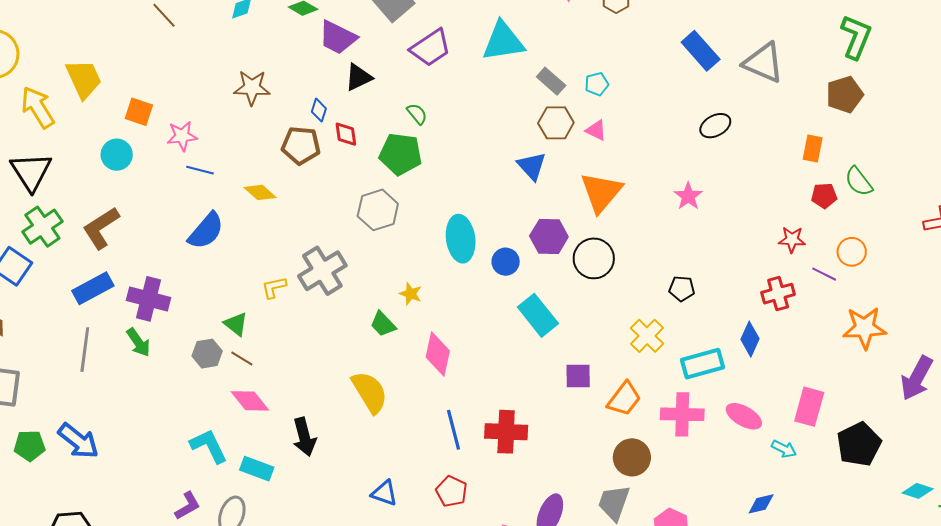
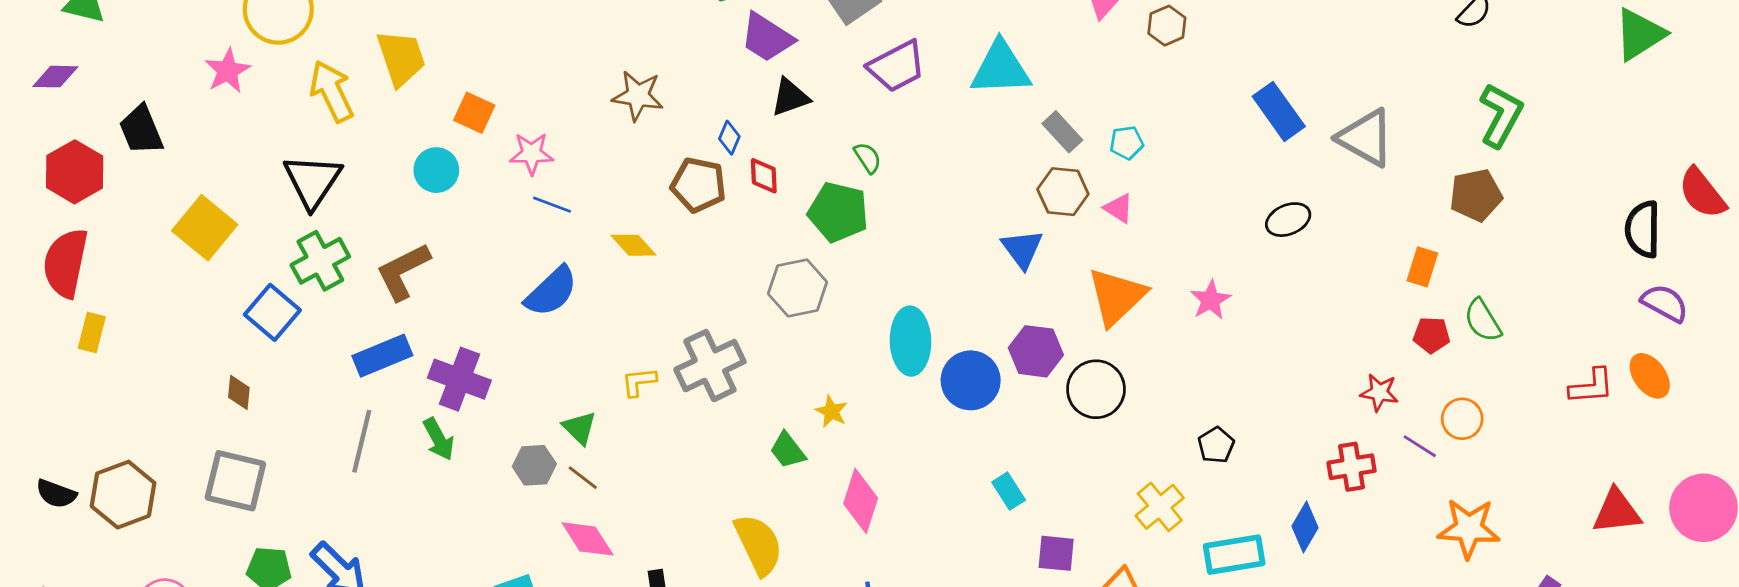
pink star: (688, 196) -> (1211, 300), moved
blue circle: (506, 262) -> (971, 380), size x1.5
black pentagon: (682, 289) -> (1216, 445), turned 30
cyan rectangle: (538, 315) -> (1009, 491), moved, size x0.6

